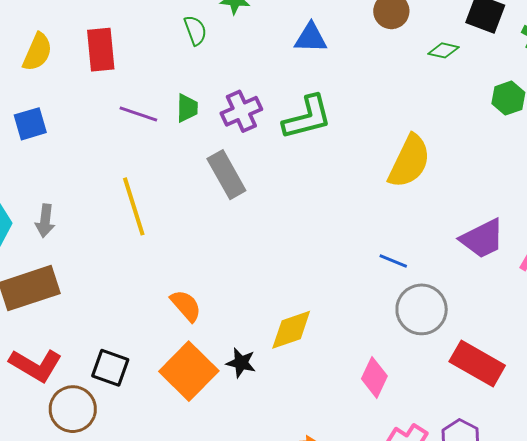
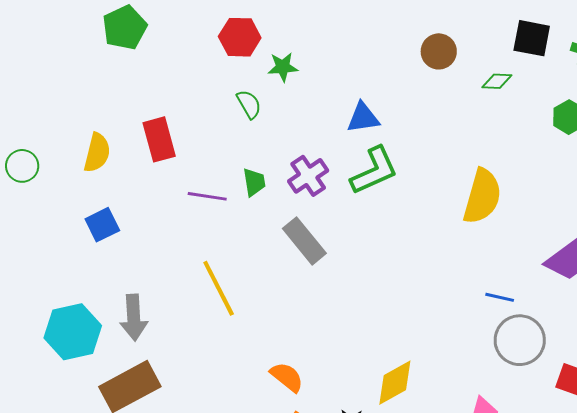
blue triangle: (311, 38) -> (363, 118), moved
gray arrow: (45, 221) -> (134, 318), size x1.4
blue line: (393, 261) -> (500, 297), moved

